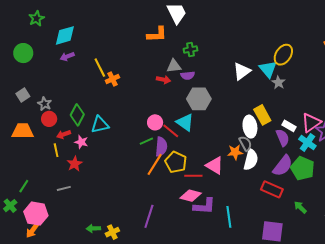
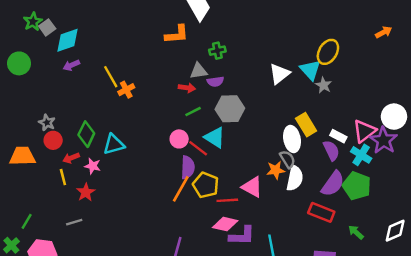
gray square: (23, 95) -> (47, 27), moved
green line: (146, 141) -> (193, 112), moved

